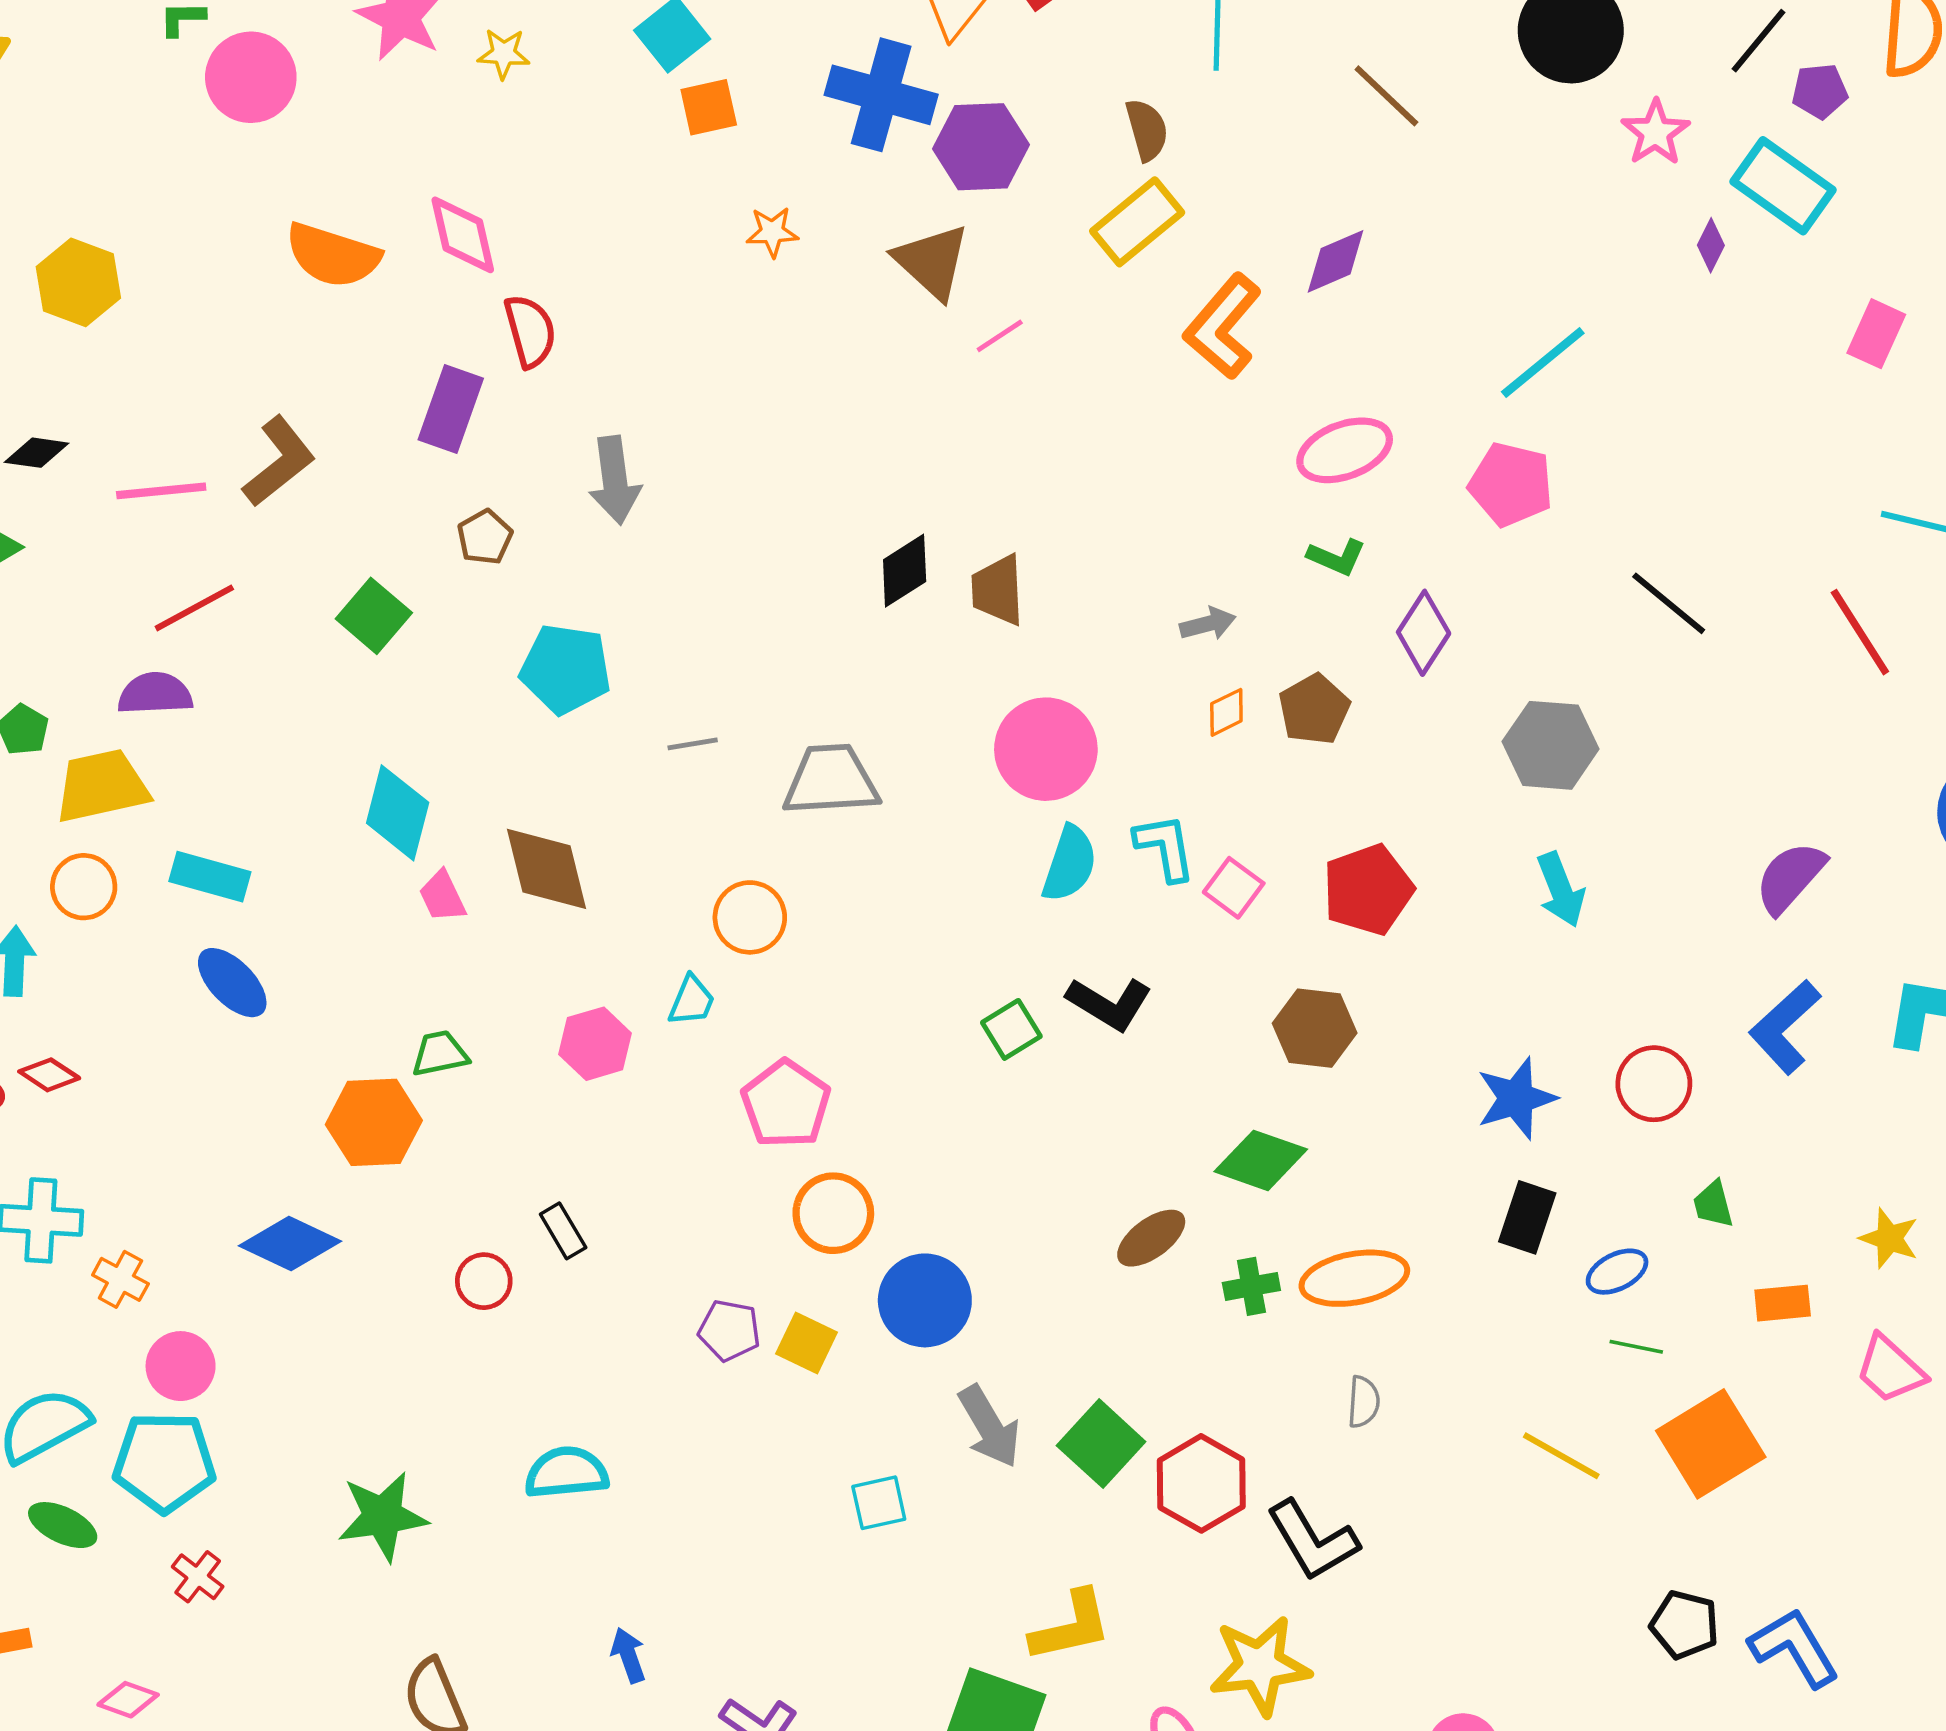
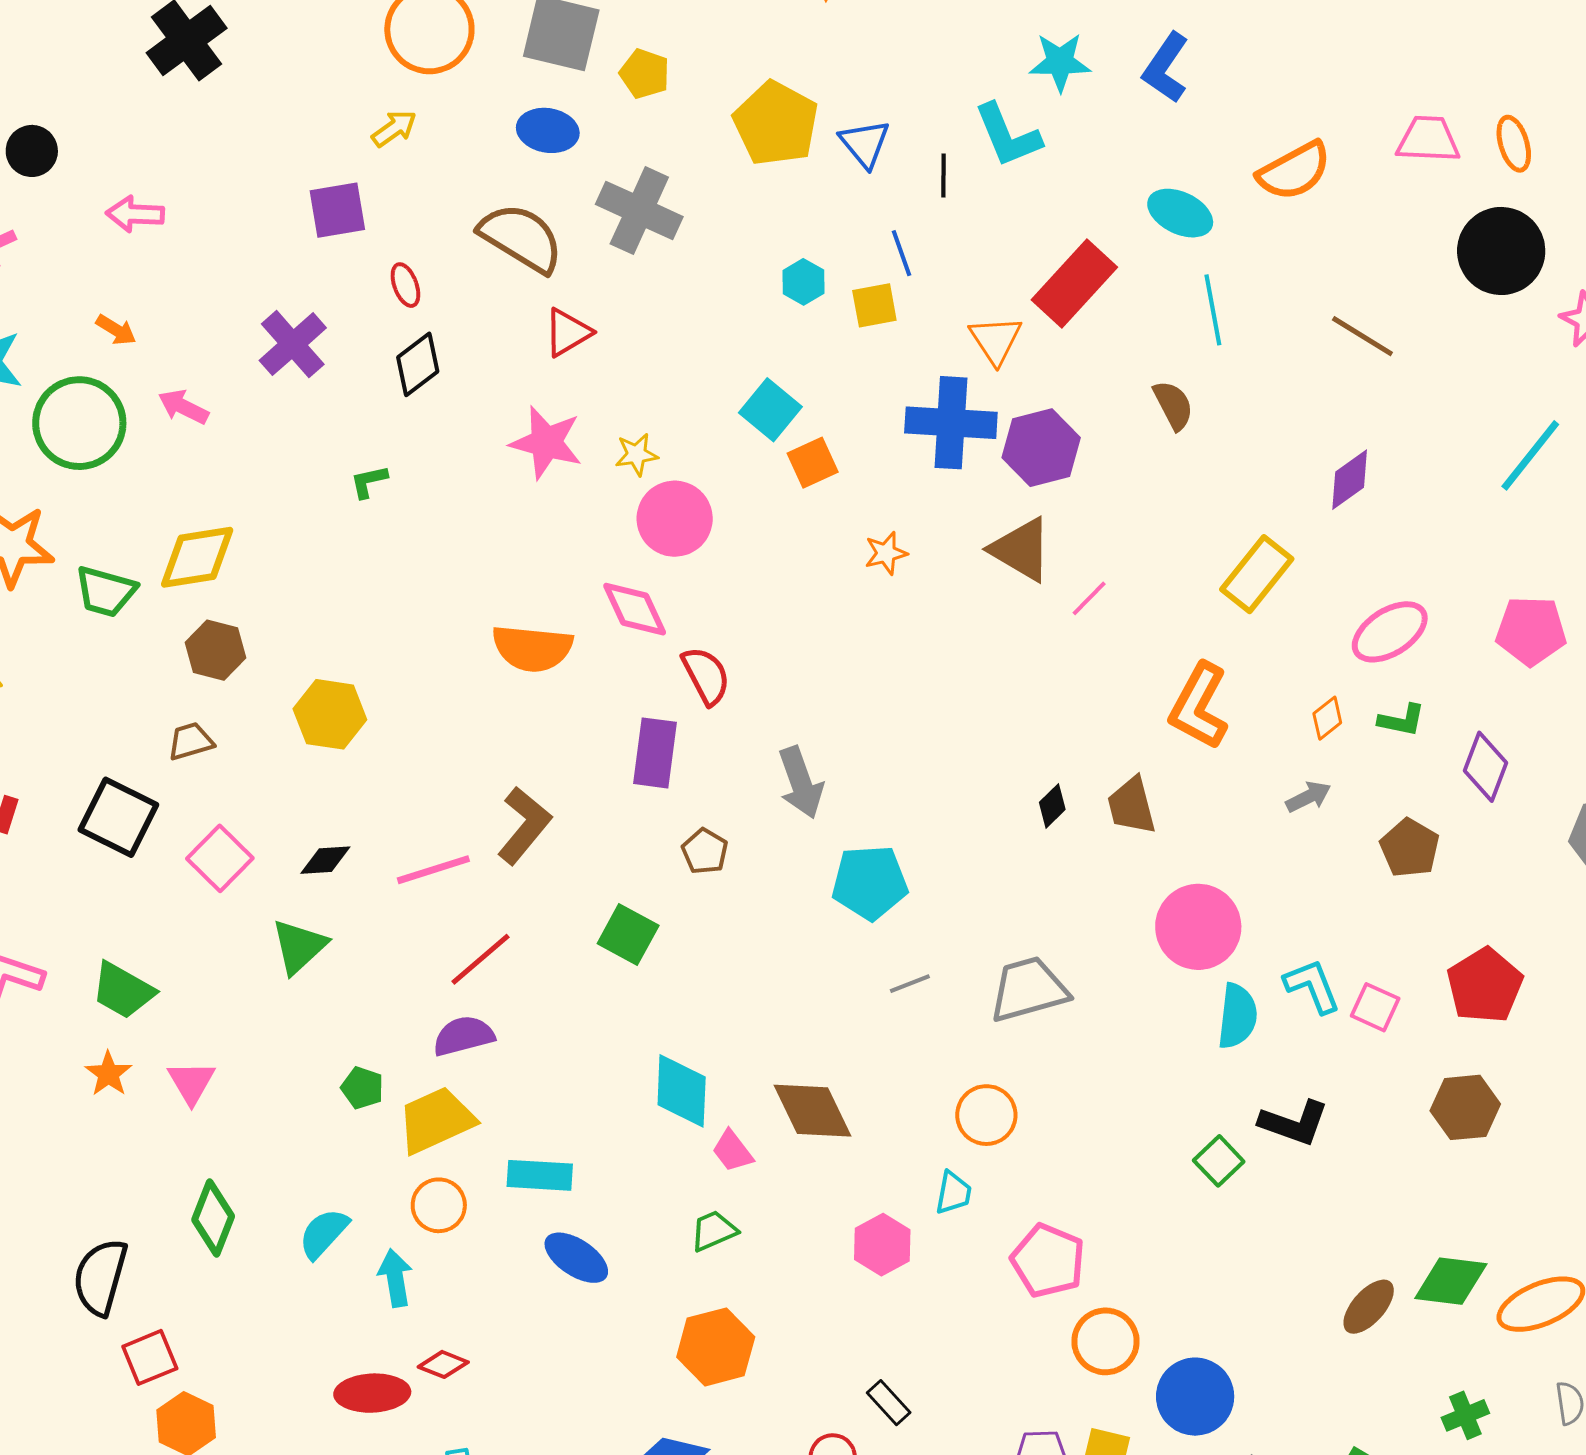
pink circle: (251, 77) -> (675, 519), moved
yellow rectangle: (1137, 222) -> (1257, 574), moved
orange L-shape: (1223, 326) -> (1199, 706), moved
cyan line: (1543, 363) -> (1530, 455), moved
black diamond: (905, 571) -> (1052, 806), size x0.7
cyan pentagon: (566, 669) -> (870, 882), moved
orange diamond: (1226, 712) -> (1327, 718), moved
green trapezoid: (440, 1054) -> (714, 1231), moved
green diamond: (1261, 1160) -> (1451, 1281), moved
green cross: (1251, 1286) -> (1465, 1415), moved

